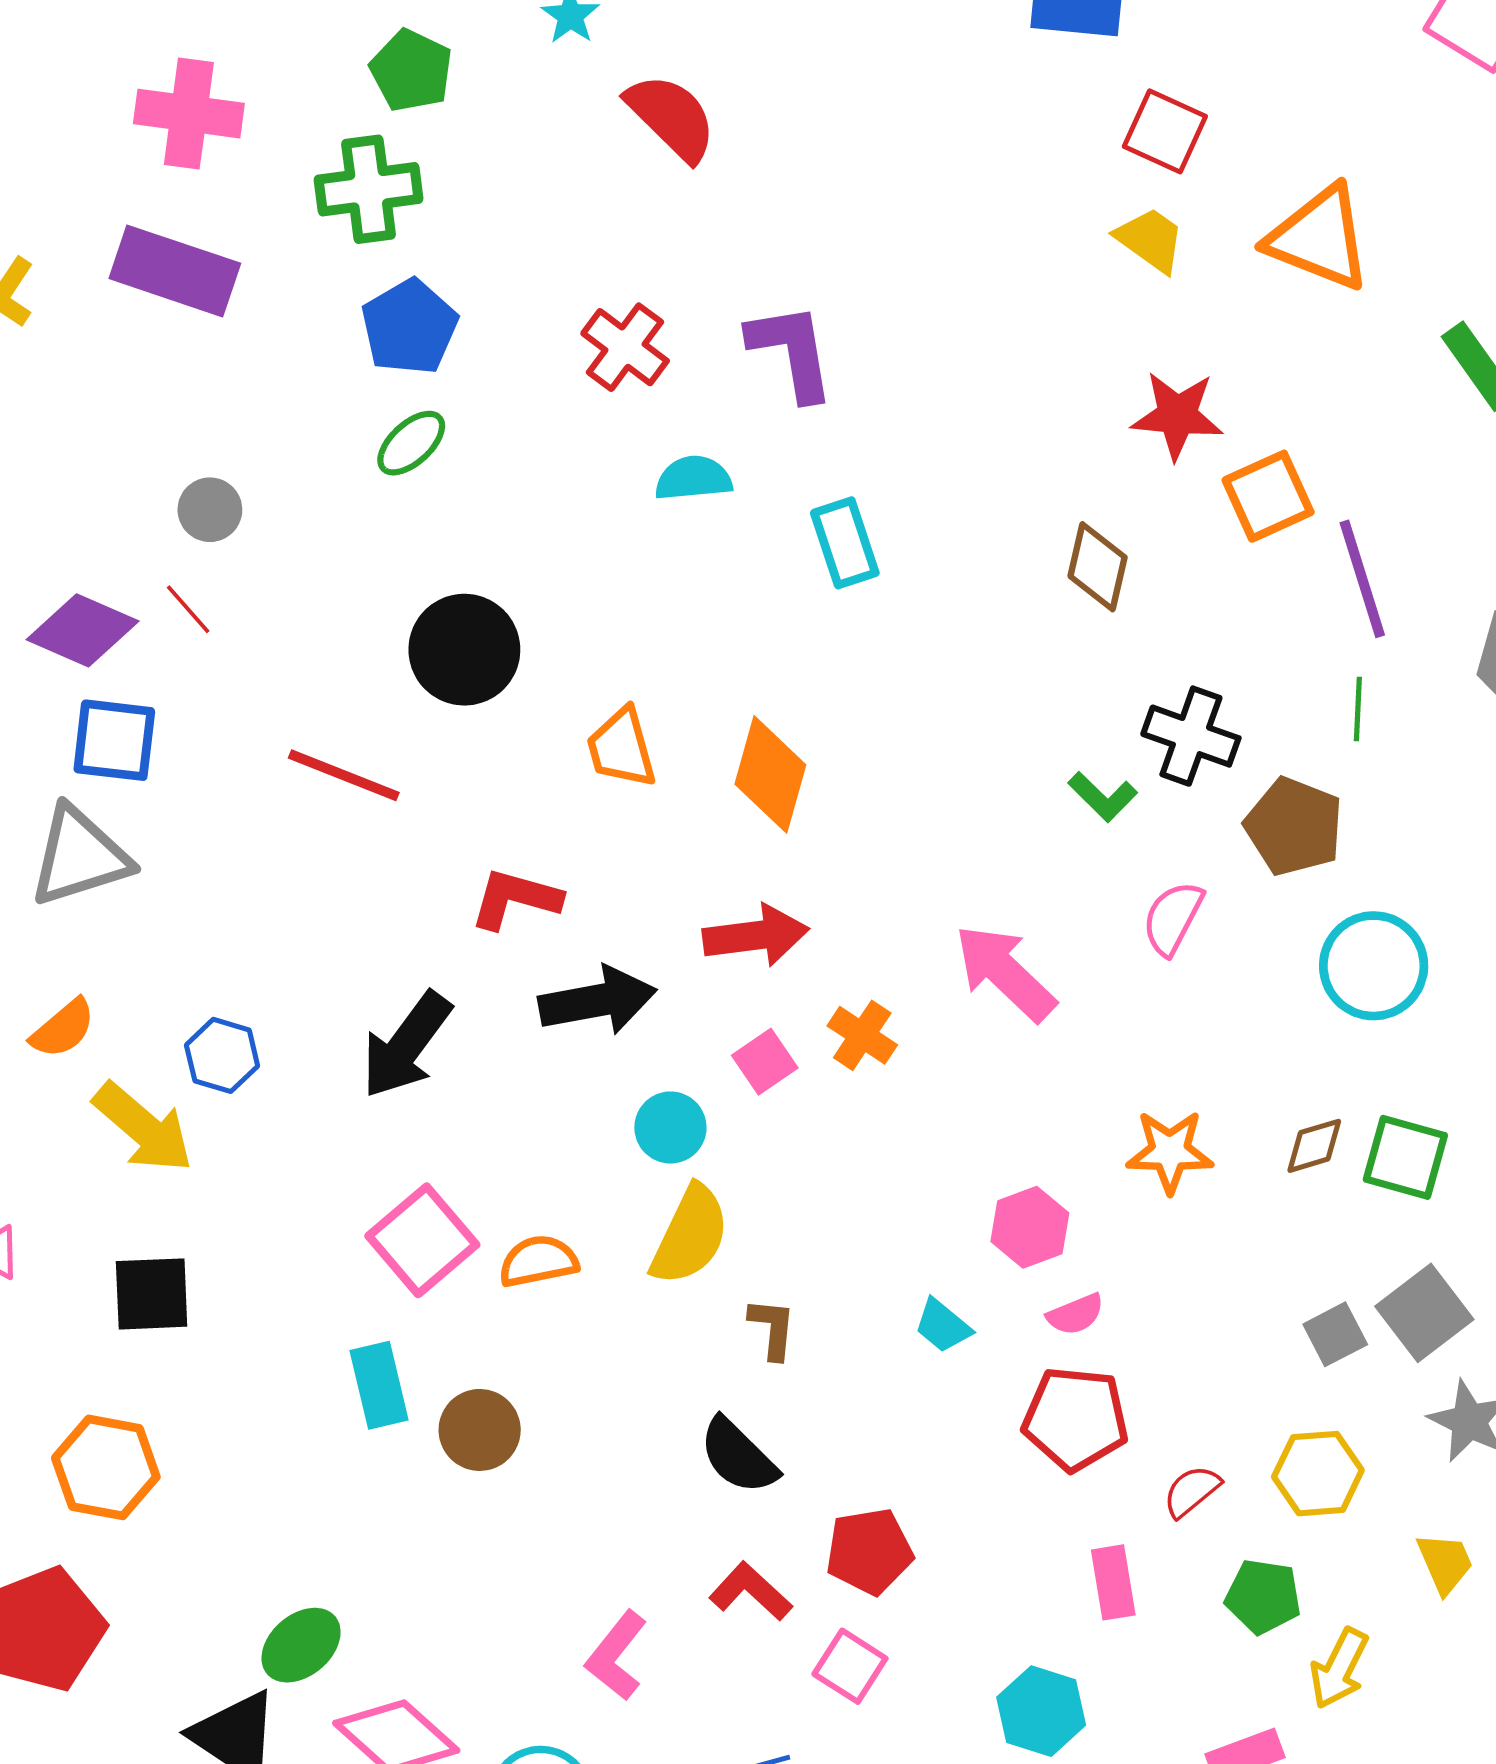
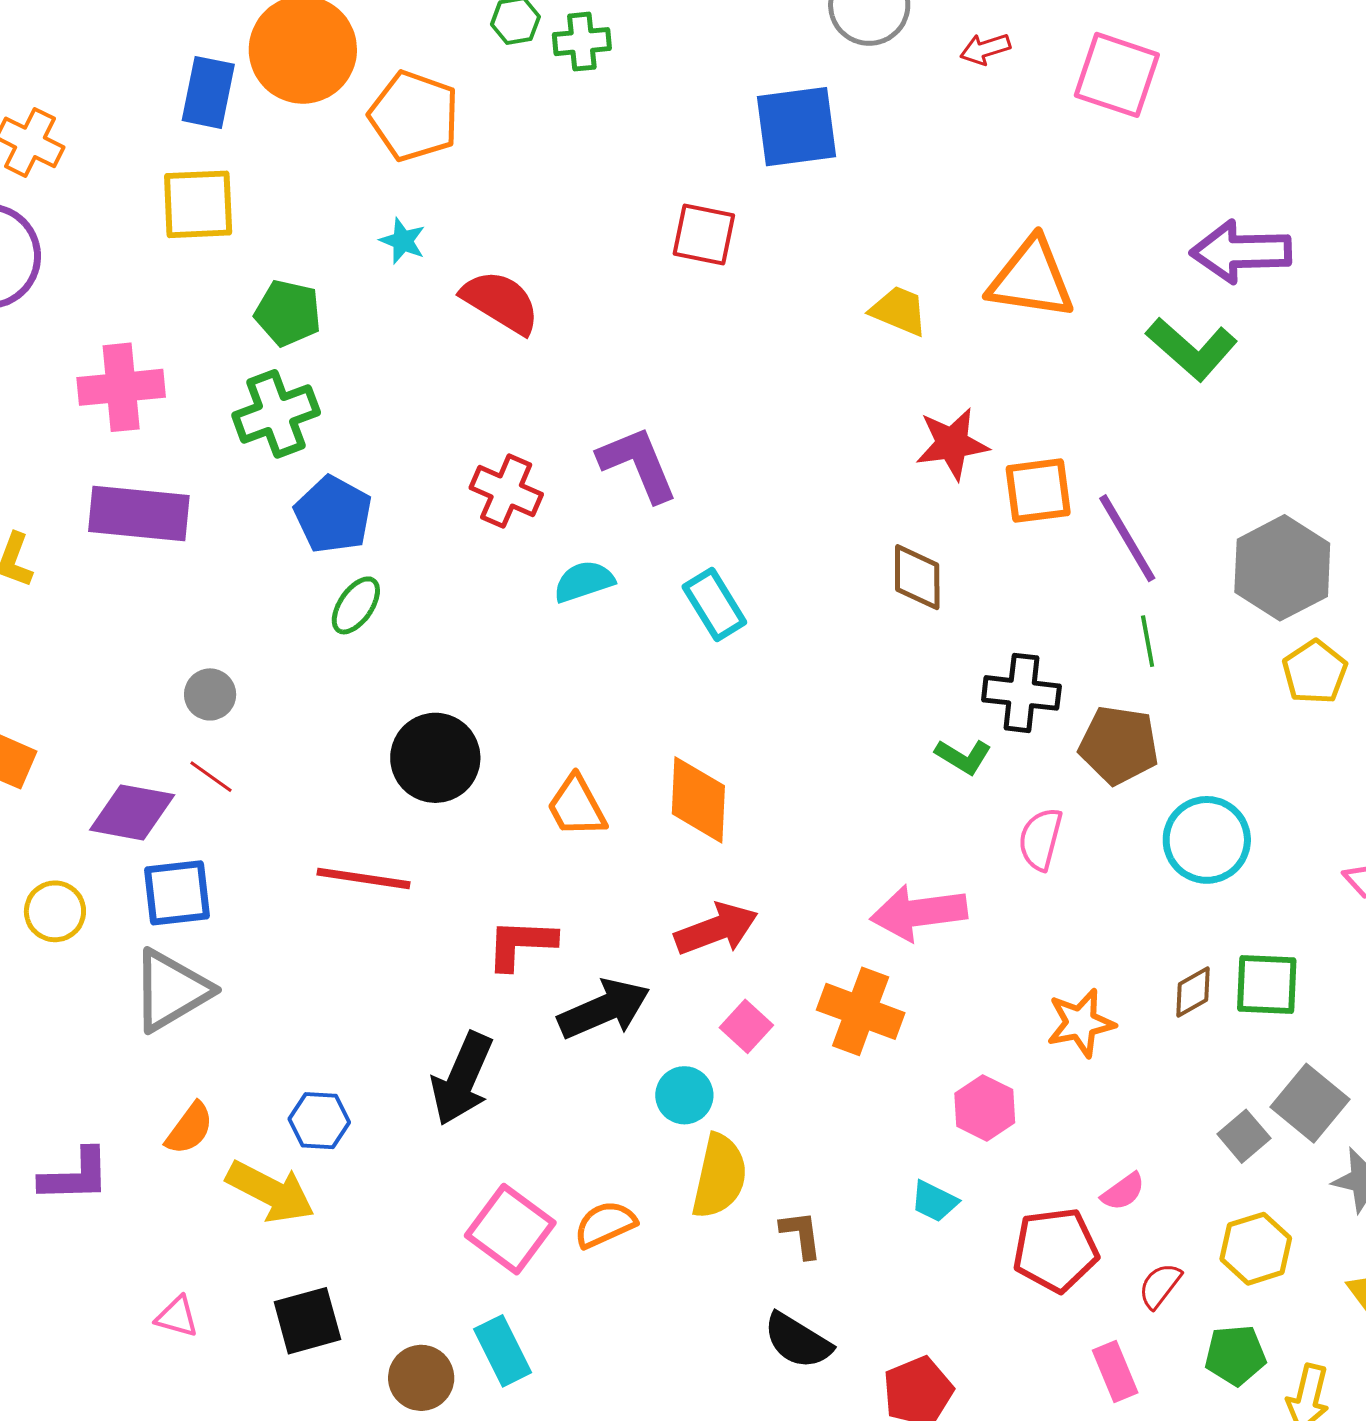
red square: (1165, 131) -> (704, 234), moved
orange square: (1268, 496) -> (1038, 491), turned 30
pink arrow: (1005, 973) -> (919, 913), turned -38
orange cross: (862, 1035) -> (861, 1011), moved, size x1.5
pink semicircle: (1076, 1314) -> (1123, 1192), moved
brown circle: (480, 1430) -> (421, 1378), moved

